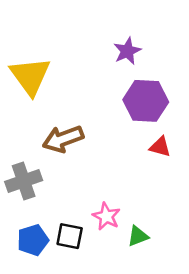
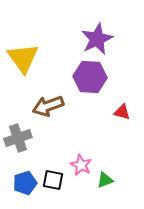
purple star: (127, 51) -> (97, 39), size x1.5
purple hexagon: (146, 101) -> (90, 77), moved

